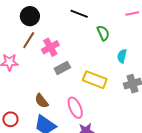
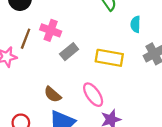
brown line: (29, 40) -> (26, 39), moved
pink cross: (50, 47) -> (51, 30), turned -30

